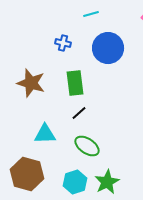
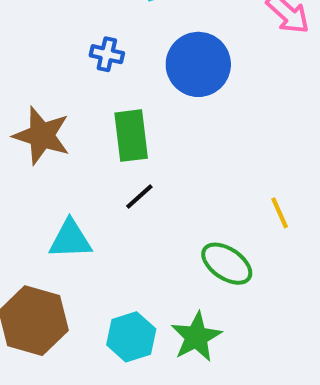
green ellipse: (87, 146) -> (227, 264), moved

